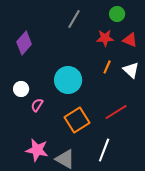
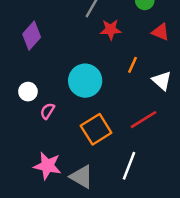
red star: (105, 38) -> (111, 30), moved
white triangle: (131, 70) -> (162, 81), moved

